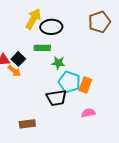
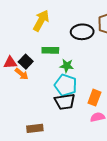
black ellipse: (51, 27) -> (82, 32), moved
cyan pentagon: (69, 82) -> (66, 85), moved
orange rectangle: (85, 85) -> (94, 98), moved

